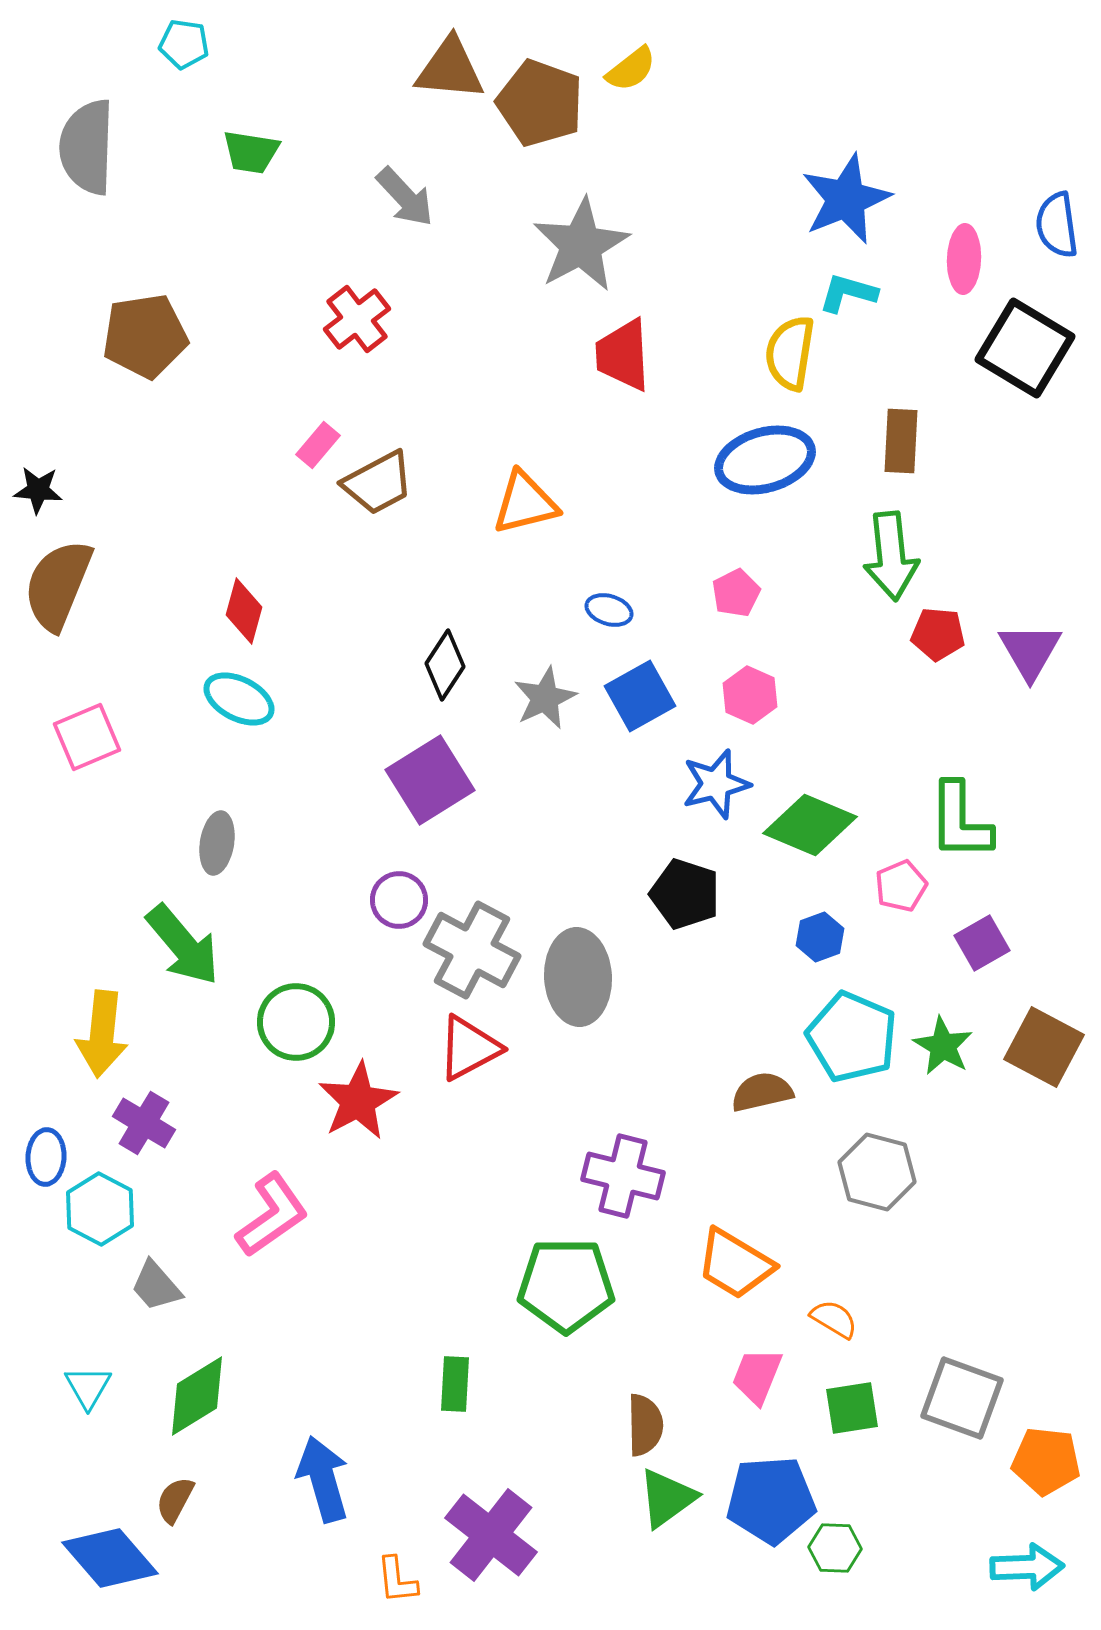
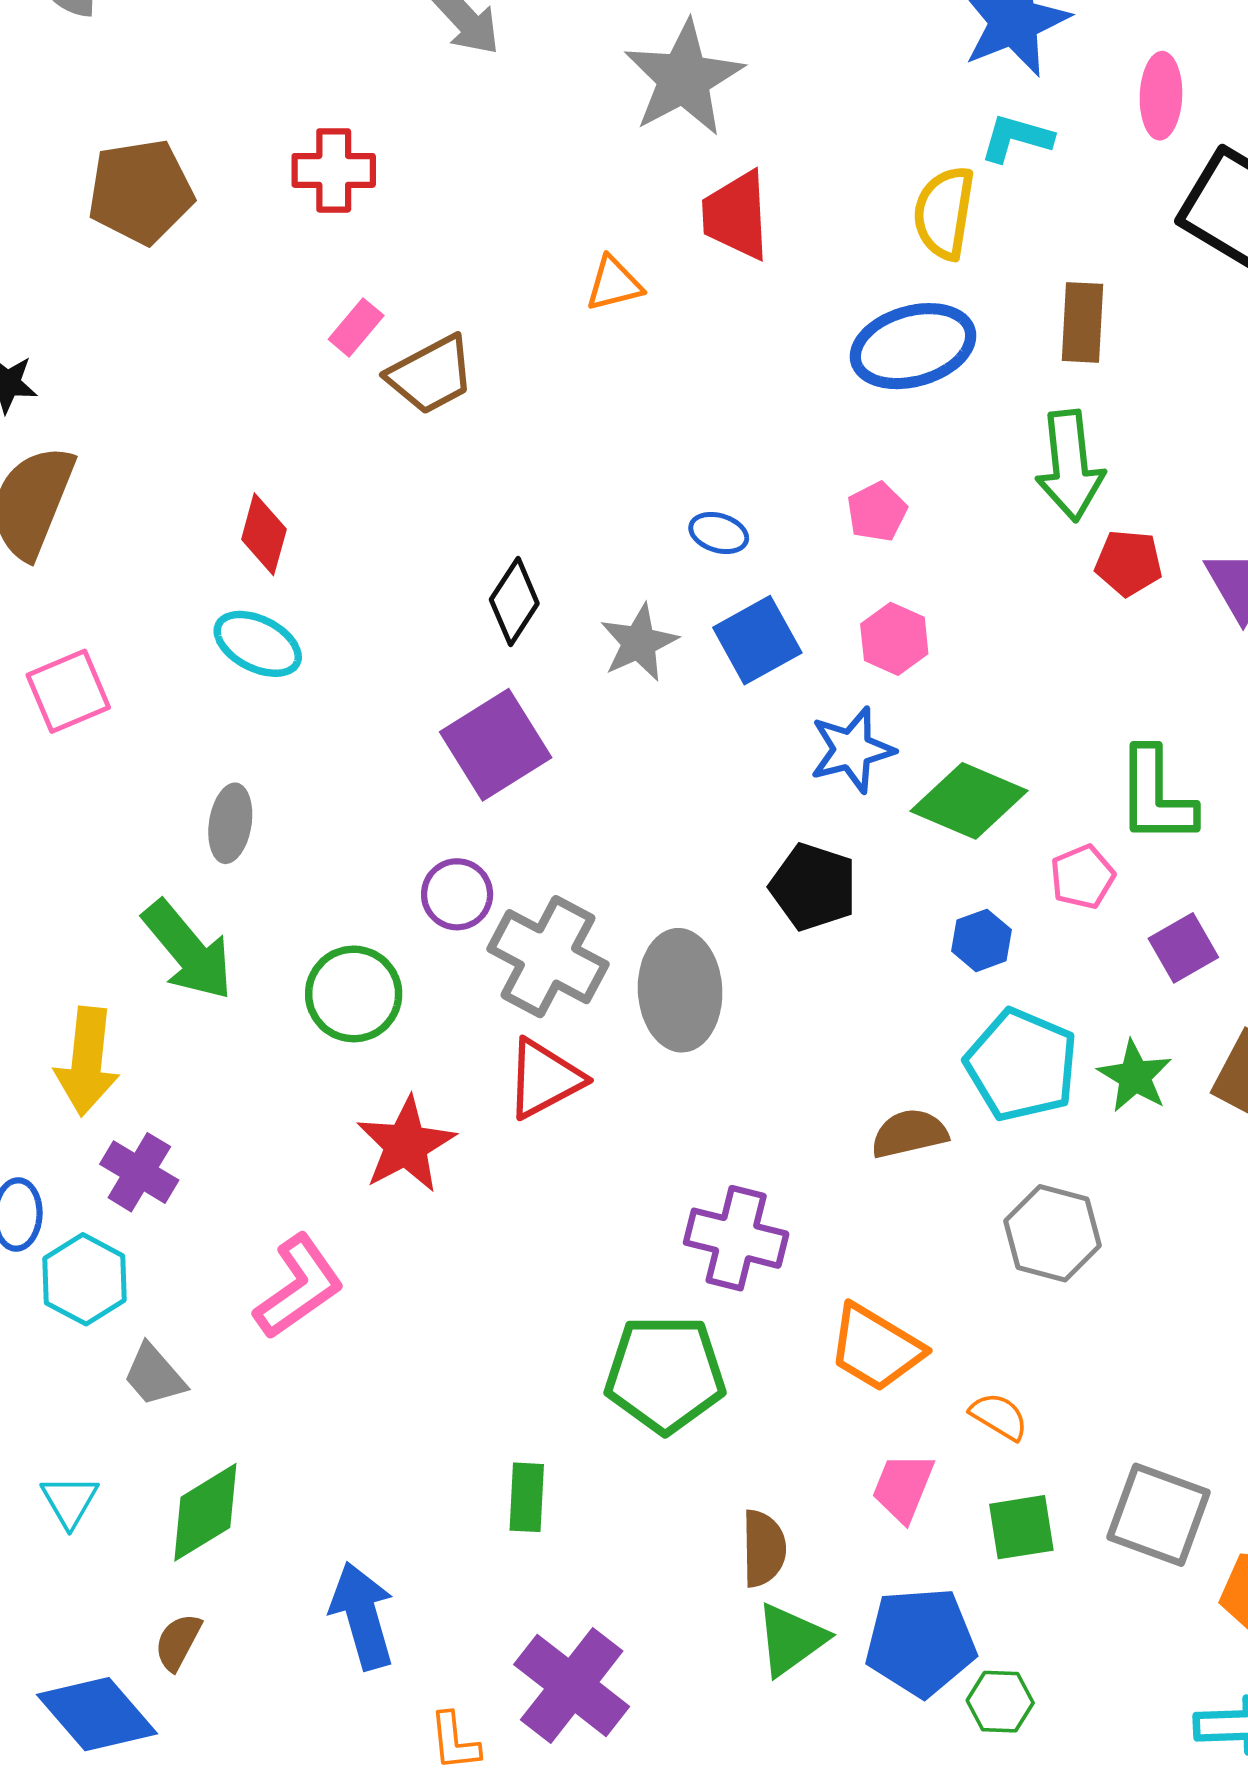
red cross: (357, 319) -> (334, 170), moved, turned 38
orange triangle: (525, 503) -> (614, 284), moved, size x0.7
green circle: (296, 1022) -> (354, 994), moved

